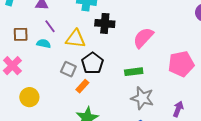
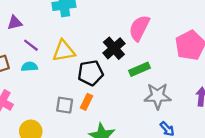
black cross: (105, 23) -> (114, 48), moved, turned -30
black pentagon: (92, 63) -> (91, 73), turned -30
gray square: (68, 69) -> (65, 105), moved

